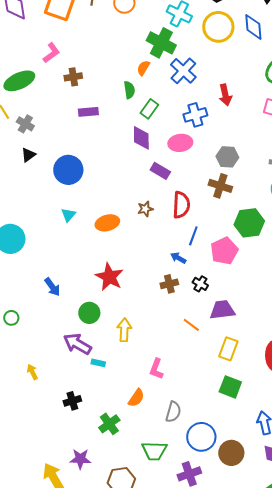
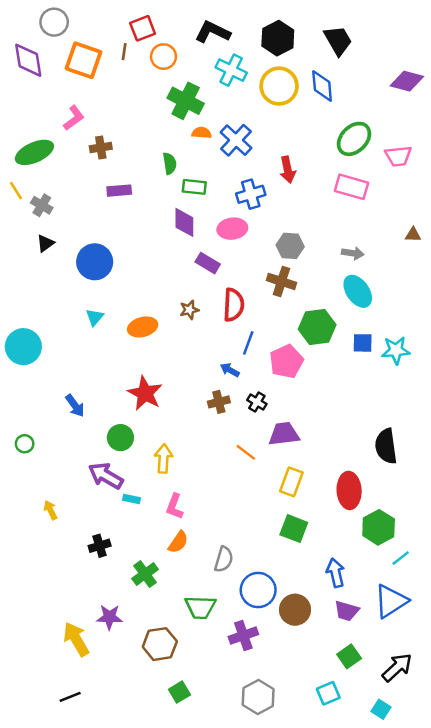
green cross: (161, 43) -> (186, 101), moved
orange semicircle: (143, 68) -> (202, 133), moved, turned 63
green rectangle: (149, 109) -> (194, 187), turned 60
pink L-shape: (156, 369) -> (175, 506), moved

